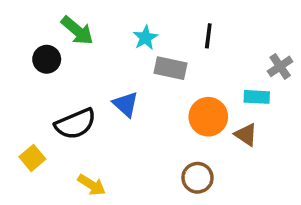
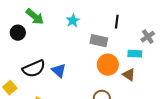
black line: (208, 36) -> (117, 22), moved
gray rectangle: (171, 68) -> (99, 41), moved
blue triangle: (126, 104) -> (59, 71), moved

